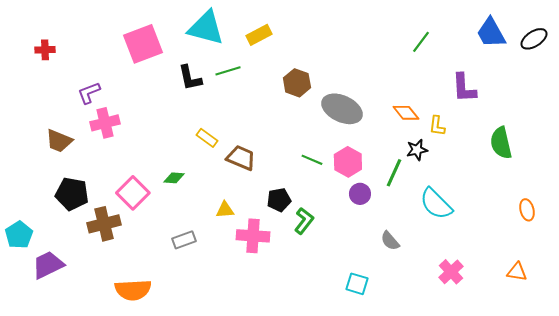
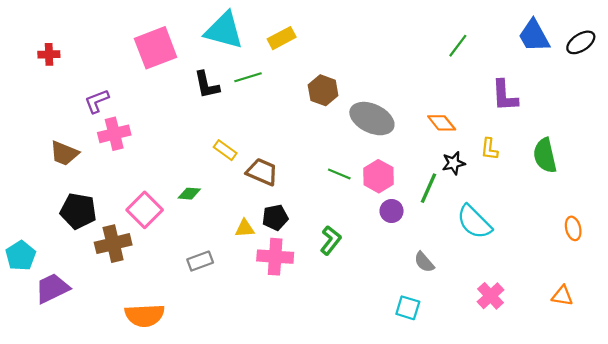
yellow L-shape: (437, 126) -> (489, 149), moved
black pentagon: (279, 200) -> (275, 218), moved
cyan square: (357, 284) -> (408, 308), moved

